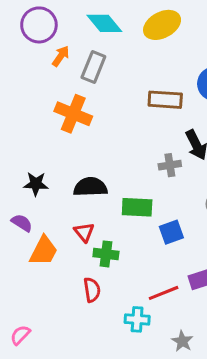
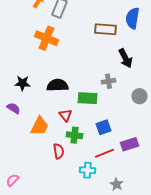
gray cross: (170, 165) -> (108, 81), moved
red triangle: (84, 232) -> (66, 115), moved
blue square: (171, 232) -> (104, 127), moved
orange trapezoid: (44, 251) -> (40, 126), moved
green cross: (106, 254) -> (74, 135), moved

